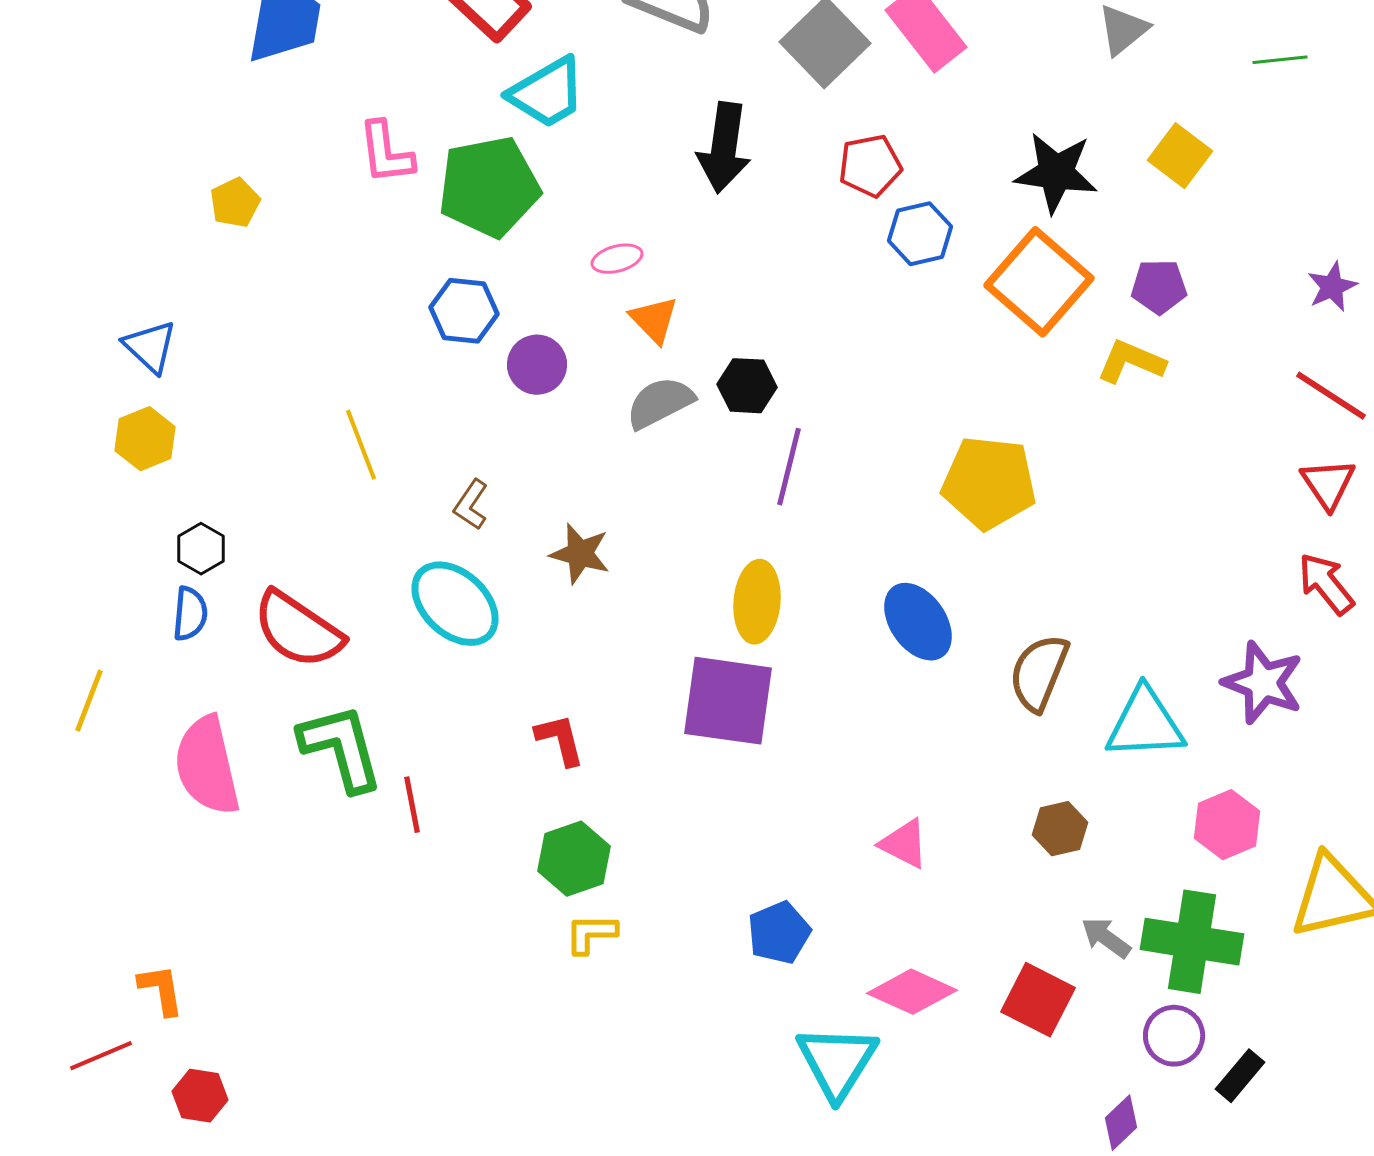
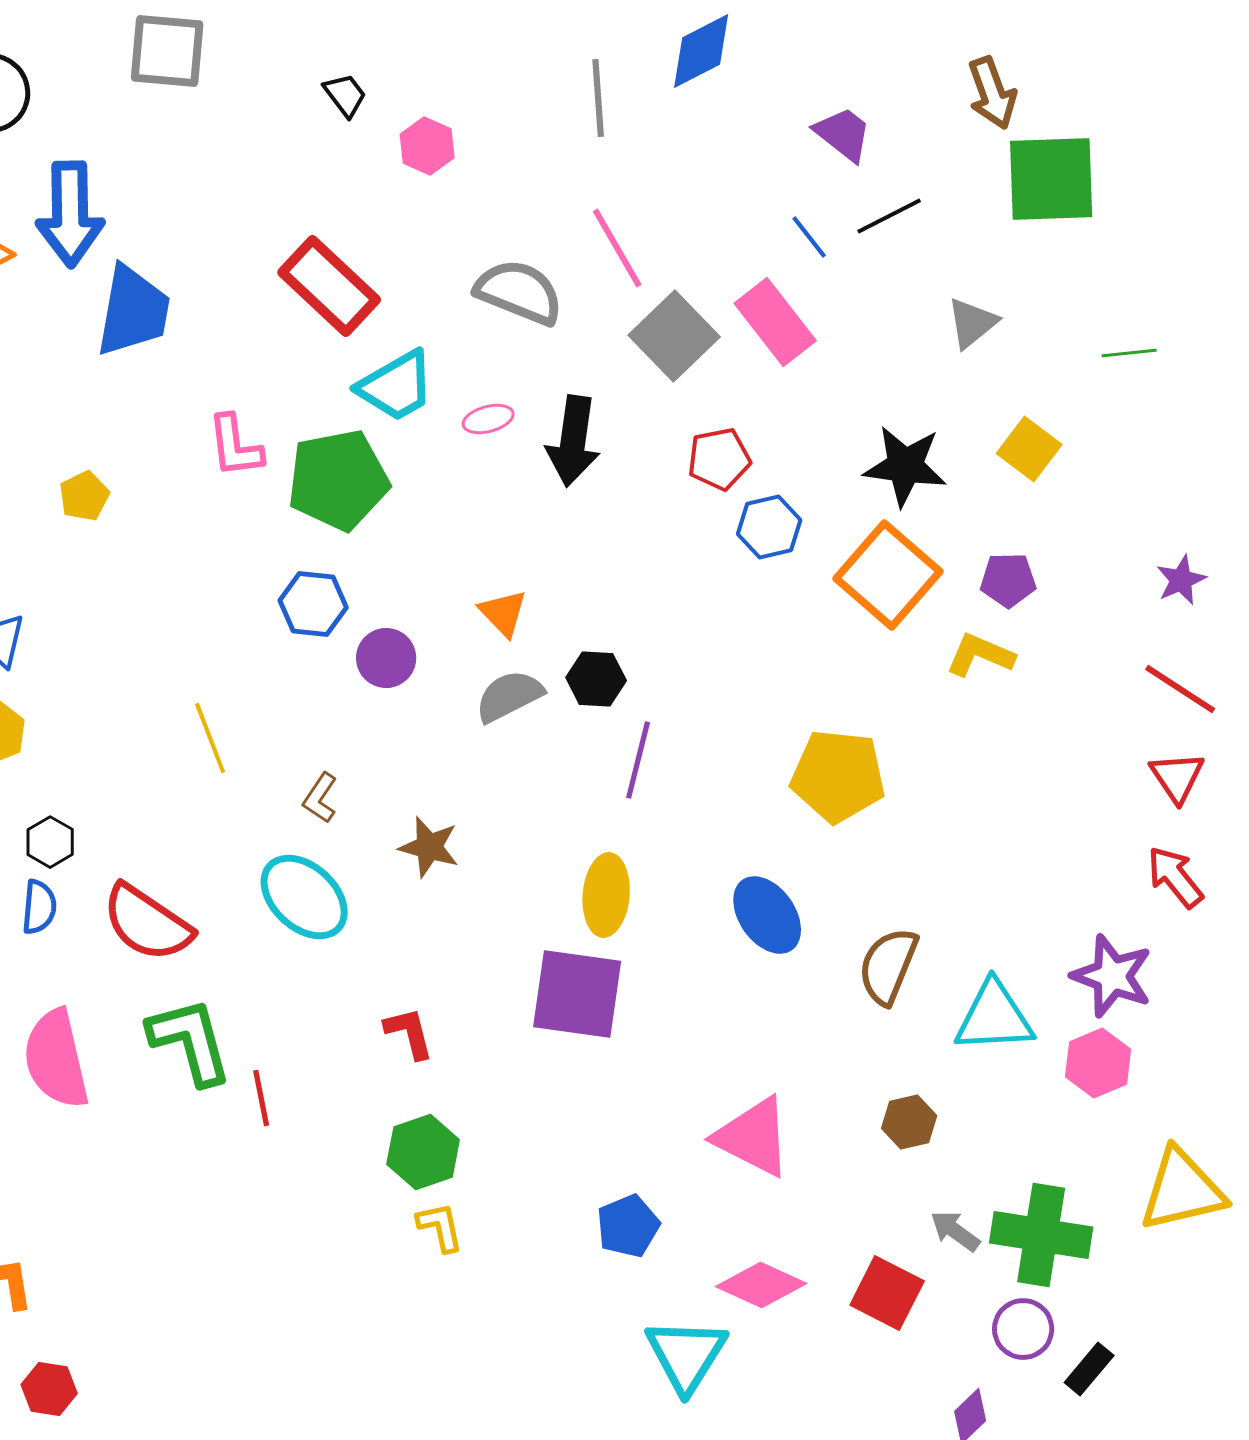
pink ellipse: (617, 259) -> (488, 419), moved
pink hexagon: (1227, 825) -> (1098, 1063), moved
pink triangle: (904, 844) -> (753, 1137), size x1.6
yellow L-shape: (591, 934) -> (440, 1227), turned 78

